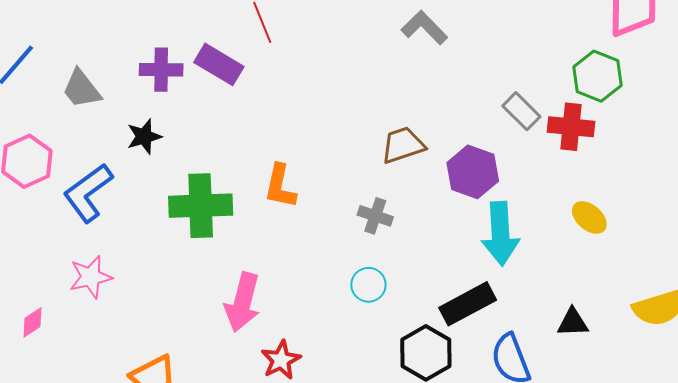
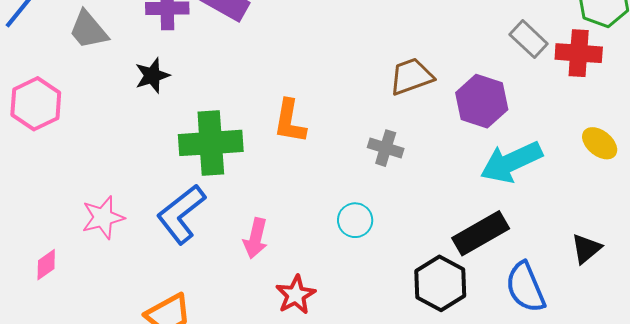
blue L-shape: (88, 193) -> (181, 214), moved
cyan arrow: (500, 234) -> (511, 162), turned 70
cyan circle: (368, 285) -> (355, 220), moved
pink arrow: (243, 302) -> (256, 238), size x0.7
black triangle: (573, 322) -> (586, 249), turned -36

